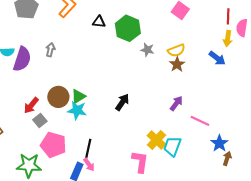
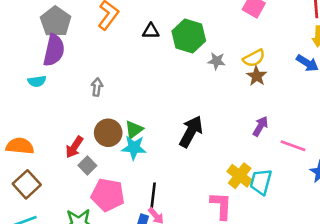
gray arrow: (50, 50) -> (97, 87), moved
purple semicircle: (22, 59) -> (54, 50), moved
black arrow: (122, 102) -> (191, 132), size x1.4

